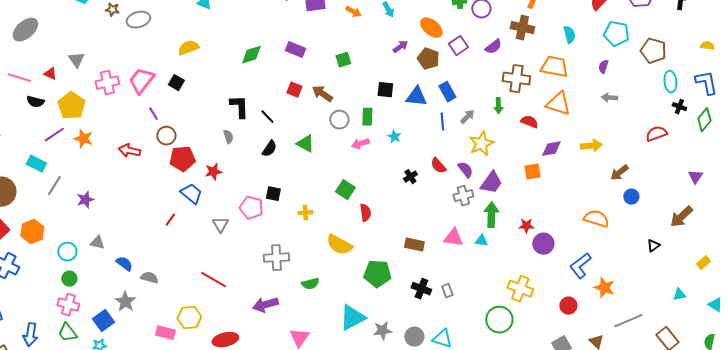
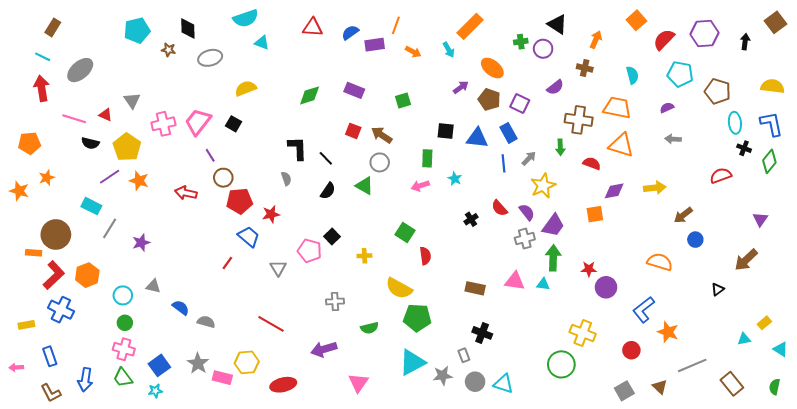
gray ellipse: (138, 20) -> (210, 58), moved
brown cross: (522, 28) -> (585, 68), size x0.7
purple square: (458, 46) -> (520, 104), moved, turned -30
yellow semicircle: (707, 46) -> (772, 86), size x1.6
purple semicircle: (603, 67) -> (667, 108), turned 48
gray circle: (339, 120) -> (380, 162), moved
black square: (273, 194) -> (332, 237), turned 35
gray cross: (276, 258) -> (335, 301), size x0.7
yellow rectangle: (703, 263) -> (764, 323), moved
green pentagon: (377, 274) -> (417, 318), moved
gray rectangle: (447, 291) -> (464, 355), moved
gray star: (125, 302) -> (198, 363), moved

